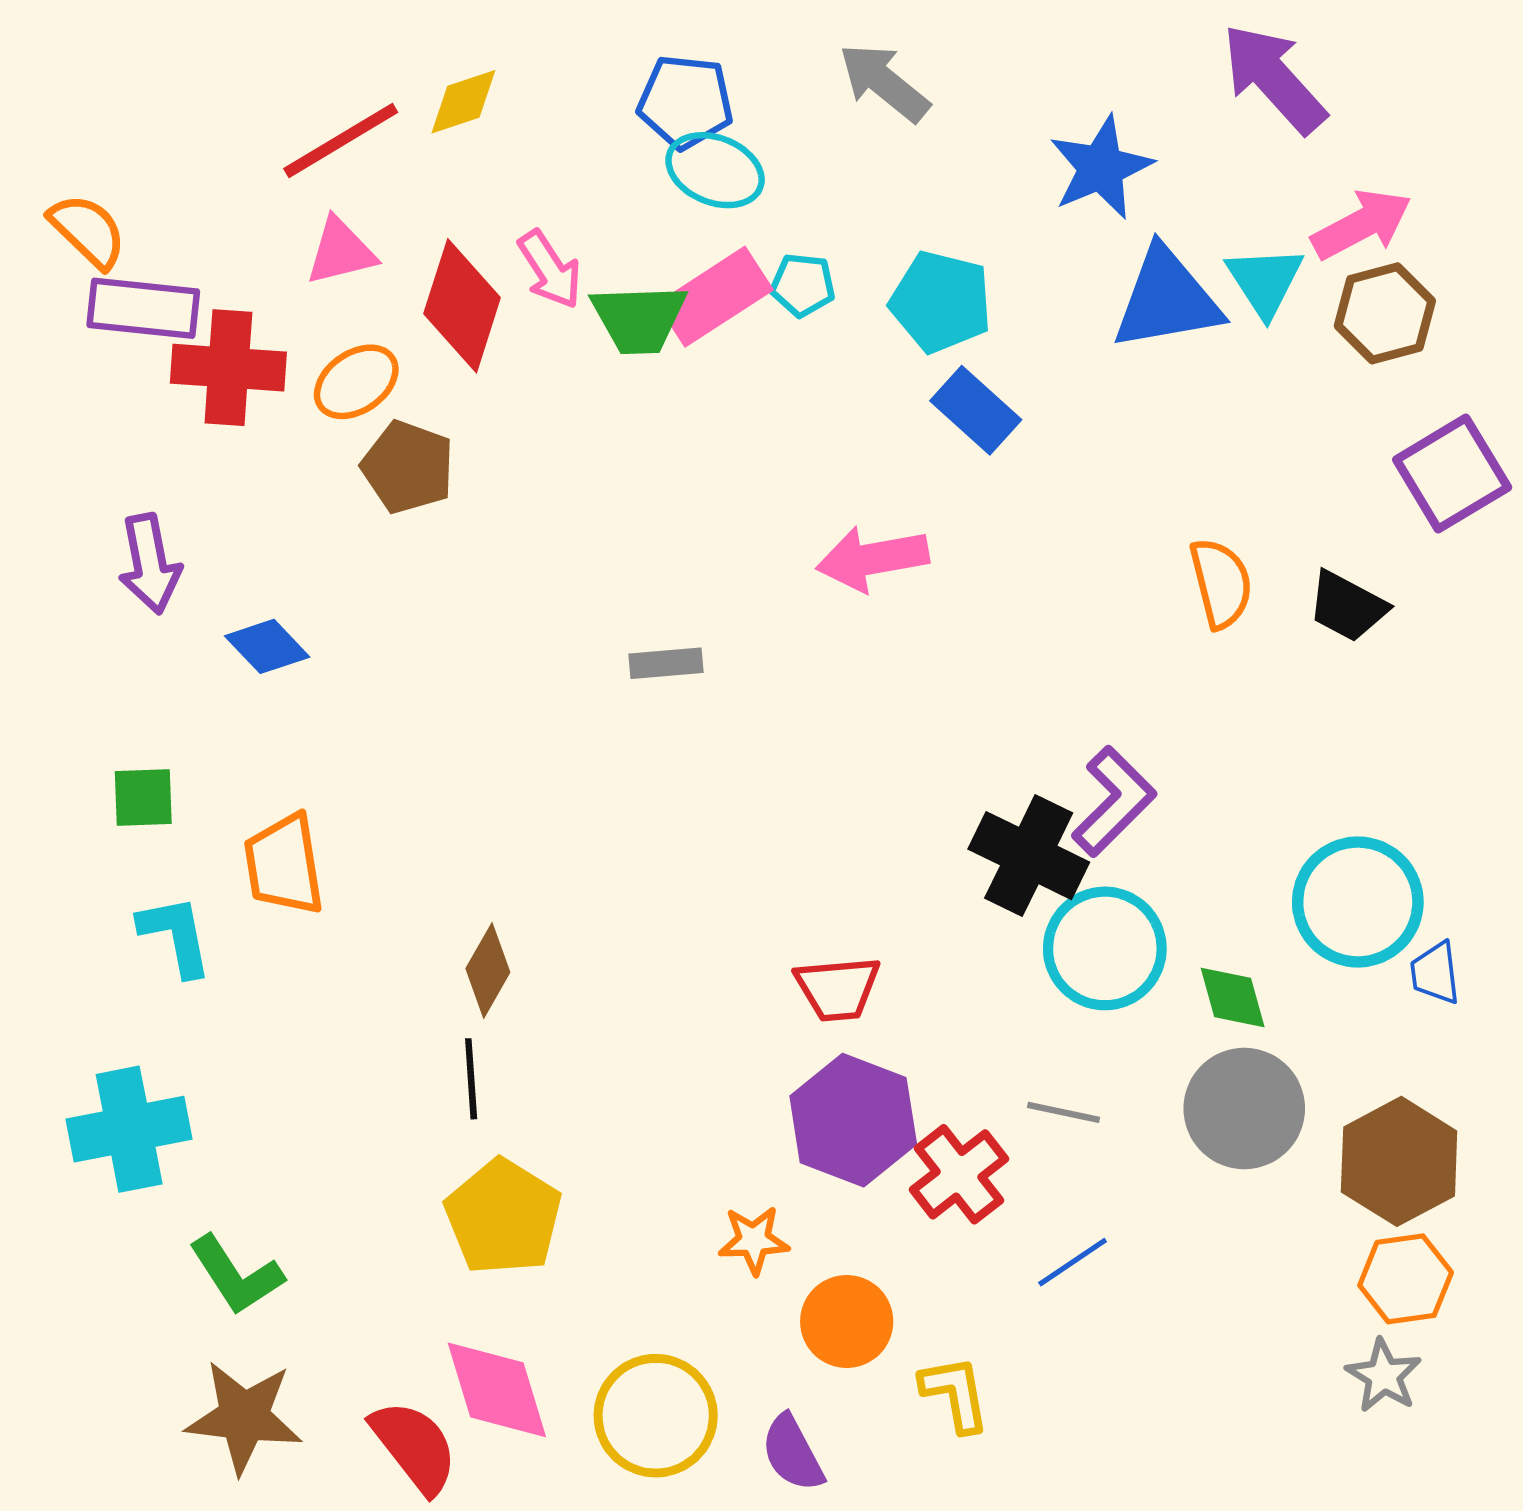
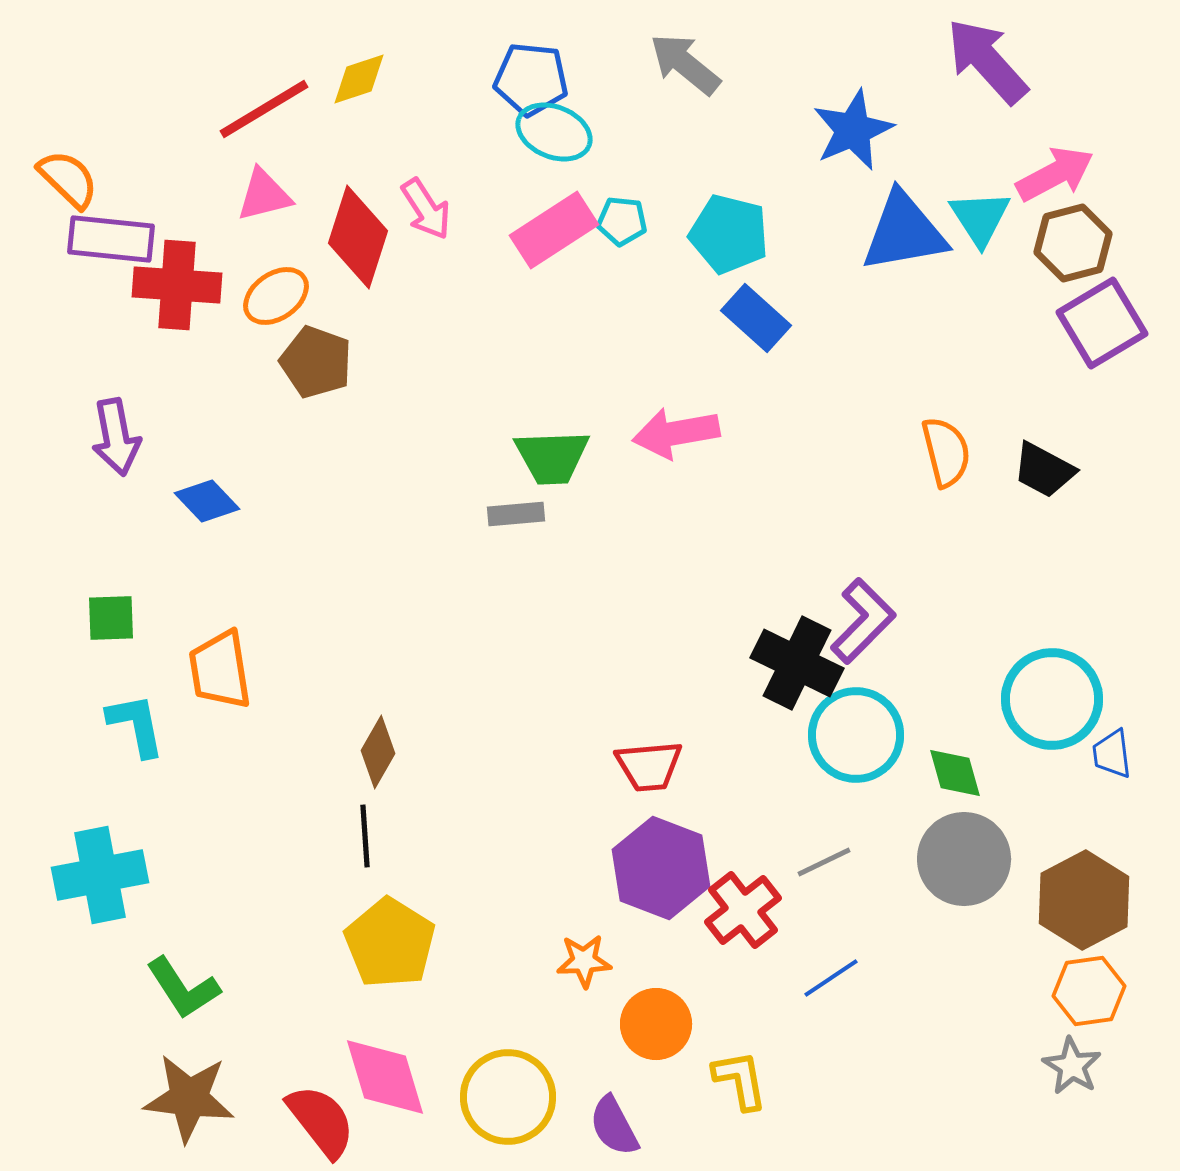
green trapezoid: (639, 319) -> (552, 457), moved
purple square: (1452, 473) -> (1102, 323), moved
gray line: (1064, 1112) -> (824, 862), turned -38

